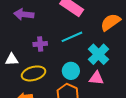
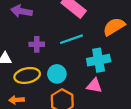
cyan cross: (98, 54) -> (99, 60), turned 30
cyan circle: (71, 71) -> (57, 74), moved

